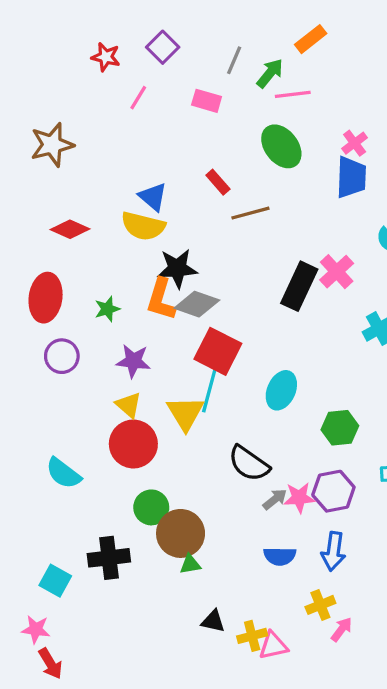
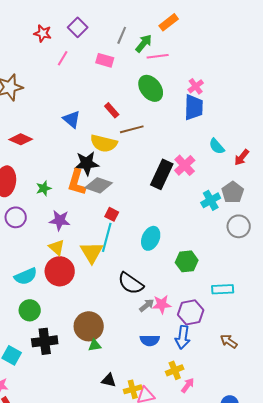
yellow semicircle: (143, 226) -> (104, 143), moved
red square: (218, 351) -> (112, 214), size x0.5
cyan semicircle: (63, 473) -> (26, 276), moved, turned -60
purple hexagon: (333, 491) -> (191, 312), moved
green circle: (151, 507) -> (30, 310), moved

